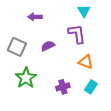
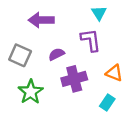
purple arrow: (35, 17) -> (41, 20), size x1.5
orange triangle: (86, 62) -> (114, 73), moved
purple cross: (63, 87) -> (74, 79), moved, size x1.5

